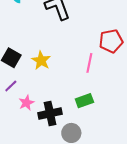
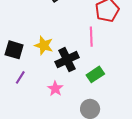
pink star: (26, 103) -> (55, 89), moved
black cross: (50, 113) -> (67, 60), moved

